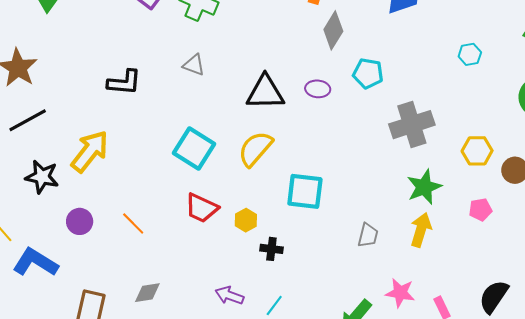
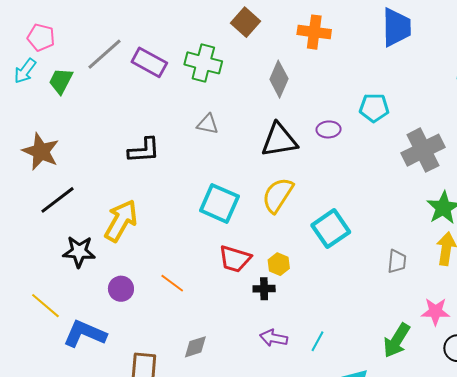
gray diamond: (333, 30) -> (279, 79), moved
cyan square: (305, 191) -> (331, 229), turned -33
black cross: (271, 249) -> (264, 289), moved

